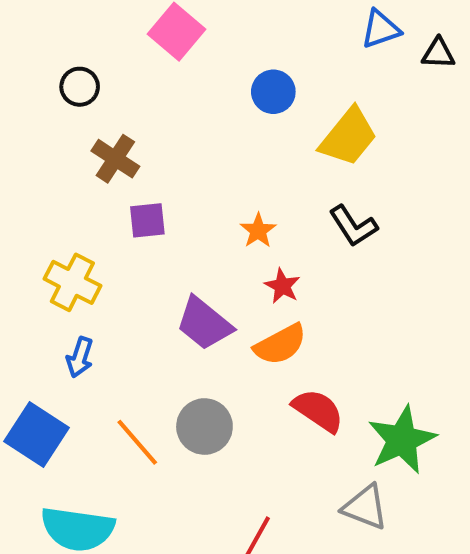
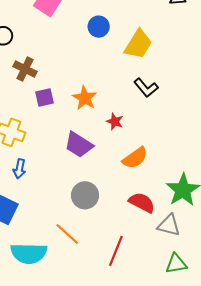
orange star: (258, 231) -> (85, 98), moved, size x1.4
orange semicircle: (280, 344) -> (135, 158), moved
red semicircle: (318, 410) -> (142, 203), moved
orange line: (137, 442) -> (67, 234), moved

